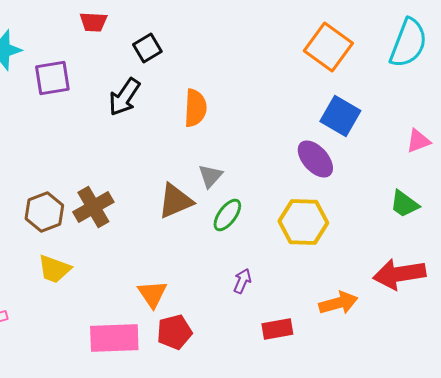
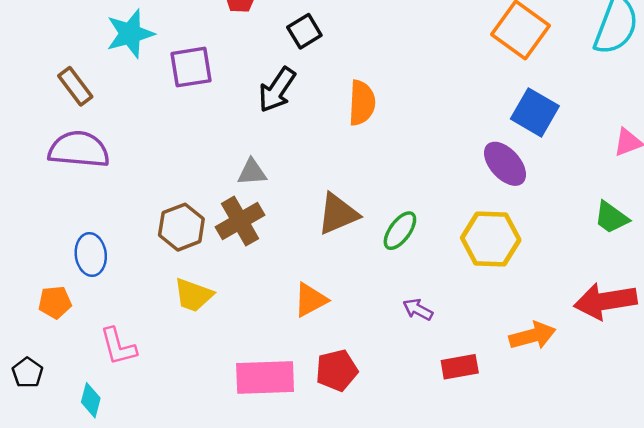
gray triangle: (210, 176) -> (252, 172), moved, turned 44
purple arrow: (242, 281) -> (418, 309), turned -85
orange triangle: (152, 294) -> (310, 300), moved, turned 36

